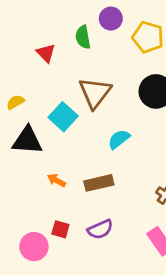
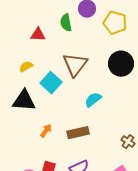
red triangle: (46, 53) -> (38, 35), turned -42
yellow semicircle: (15, 102) -> (26, 67), moved
orange arrow: (56, 180) -> (46, 131), turned 96

